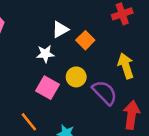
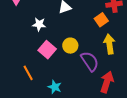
orange square: (85, 40) -> (101, 20), moved
white star: (45, 54) -> (39, 24), moved

